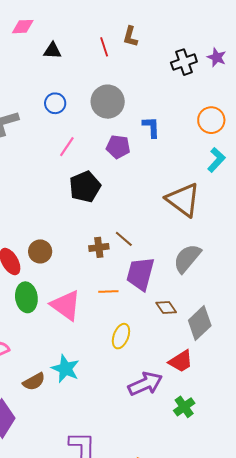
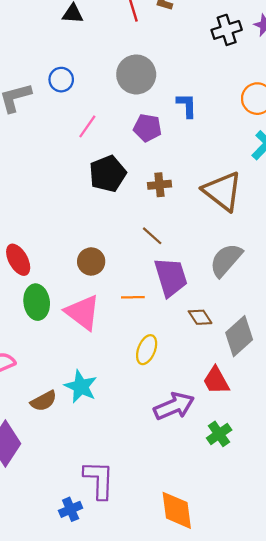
blue circle: (55, 103) -> (61, 80), moved
brown cross: (99, 247) -> (159, 185), moved
brown circle: (40, 251) -> (91, 261), moved
purple trapezoid: (140, 274) -> (171, 277), turned 147
red trapezoid: (181, 361) -> (216, 380), turned 92

